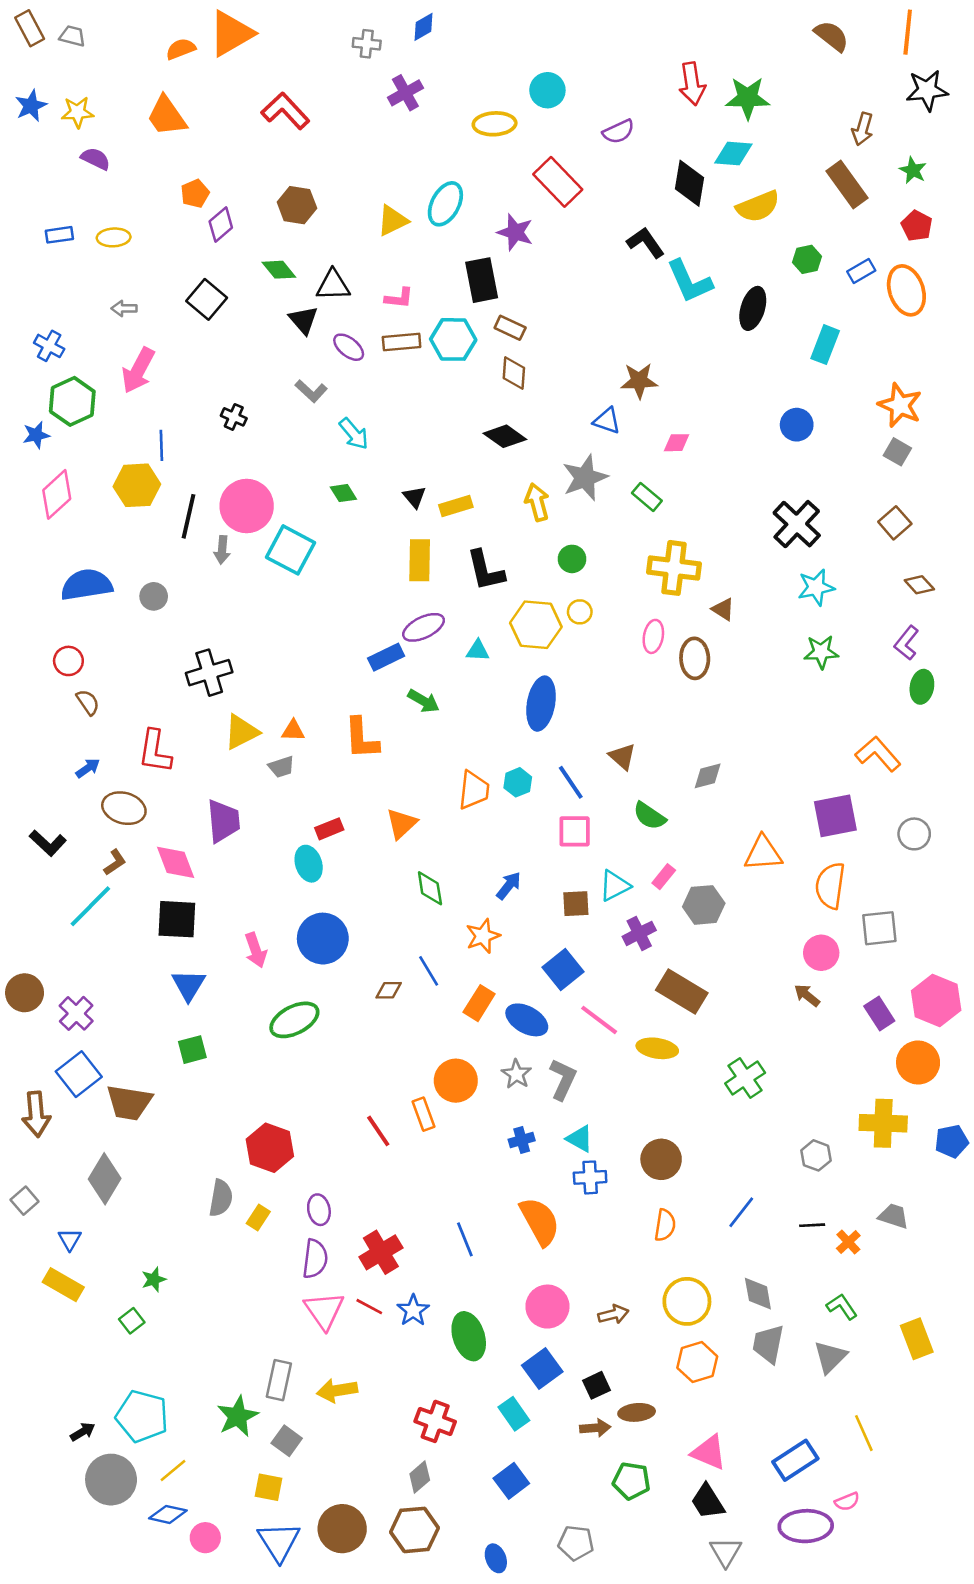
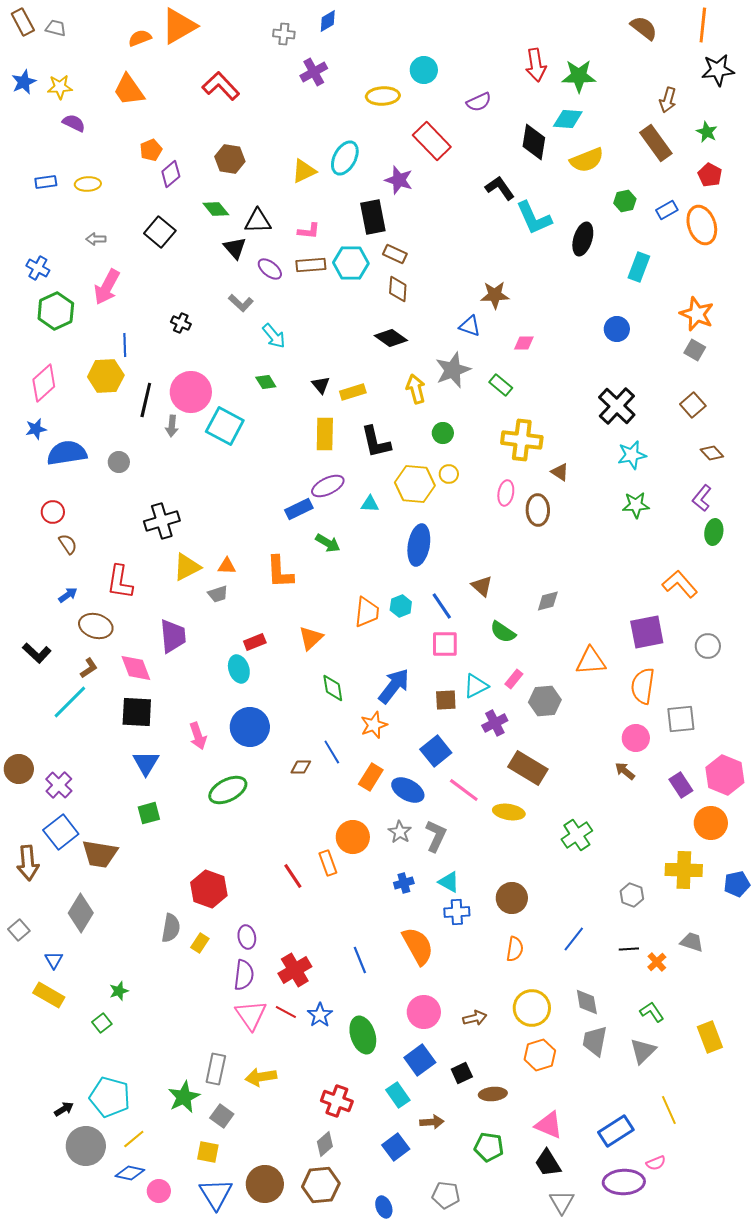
blue star: (36, 435) -> (36, 429), moved
blue arrow: (509, 886) -> (394, 686), size x1.6
brown arrow: (595, 1428) -> (432, 1122), moved

